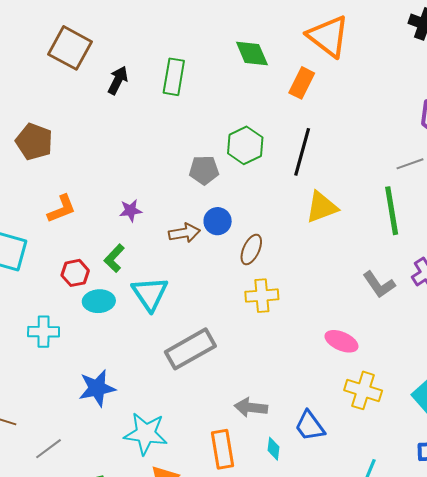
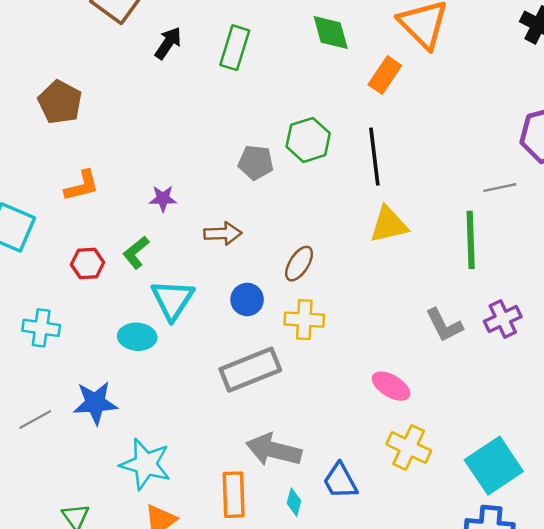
black line: (302, 152) -> (374, 157), turned -30
blue circle: (218, 221) -> (247, 299), moved
cyan ellipse: (99, 301) -> (137, 337), moved
gray rectangle: (190, 349) -> (250, 370), moved
gray arrow: (251, 407) -> (274, 450), size x1.4
gray line: (49, 449) -> (35, 420), moved

